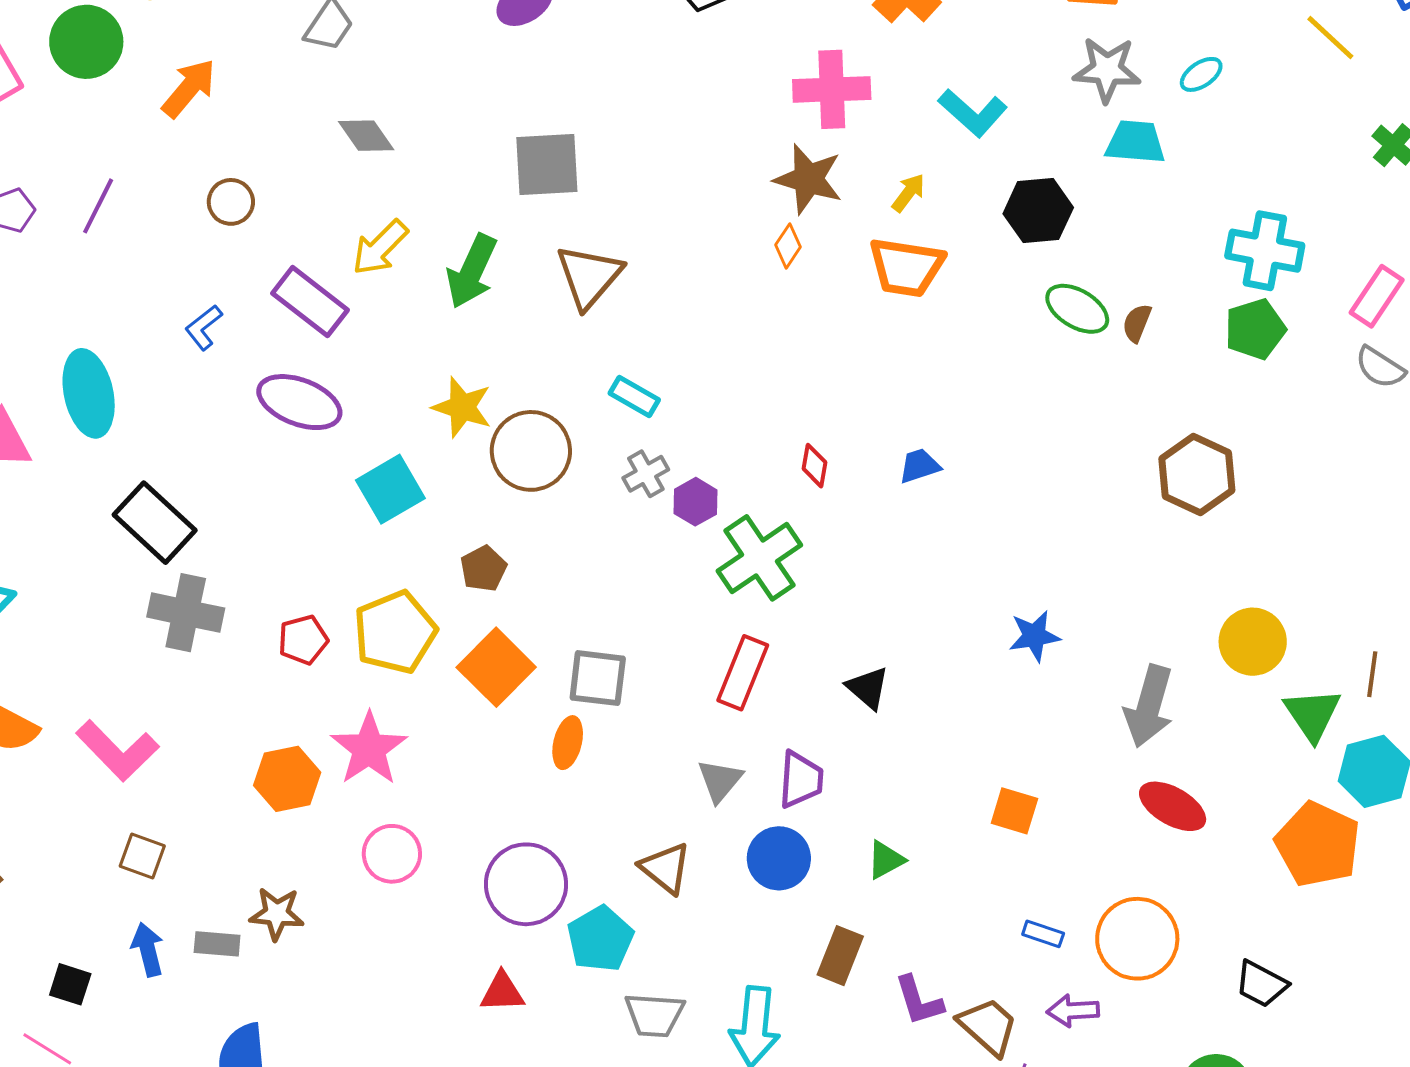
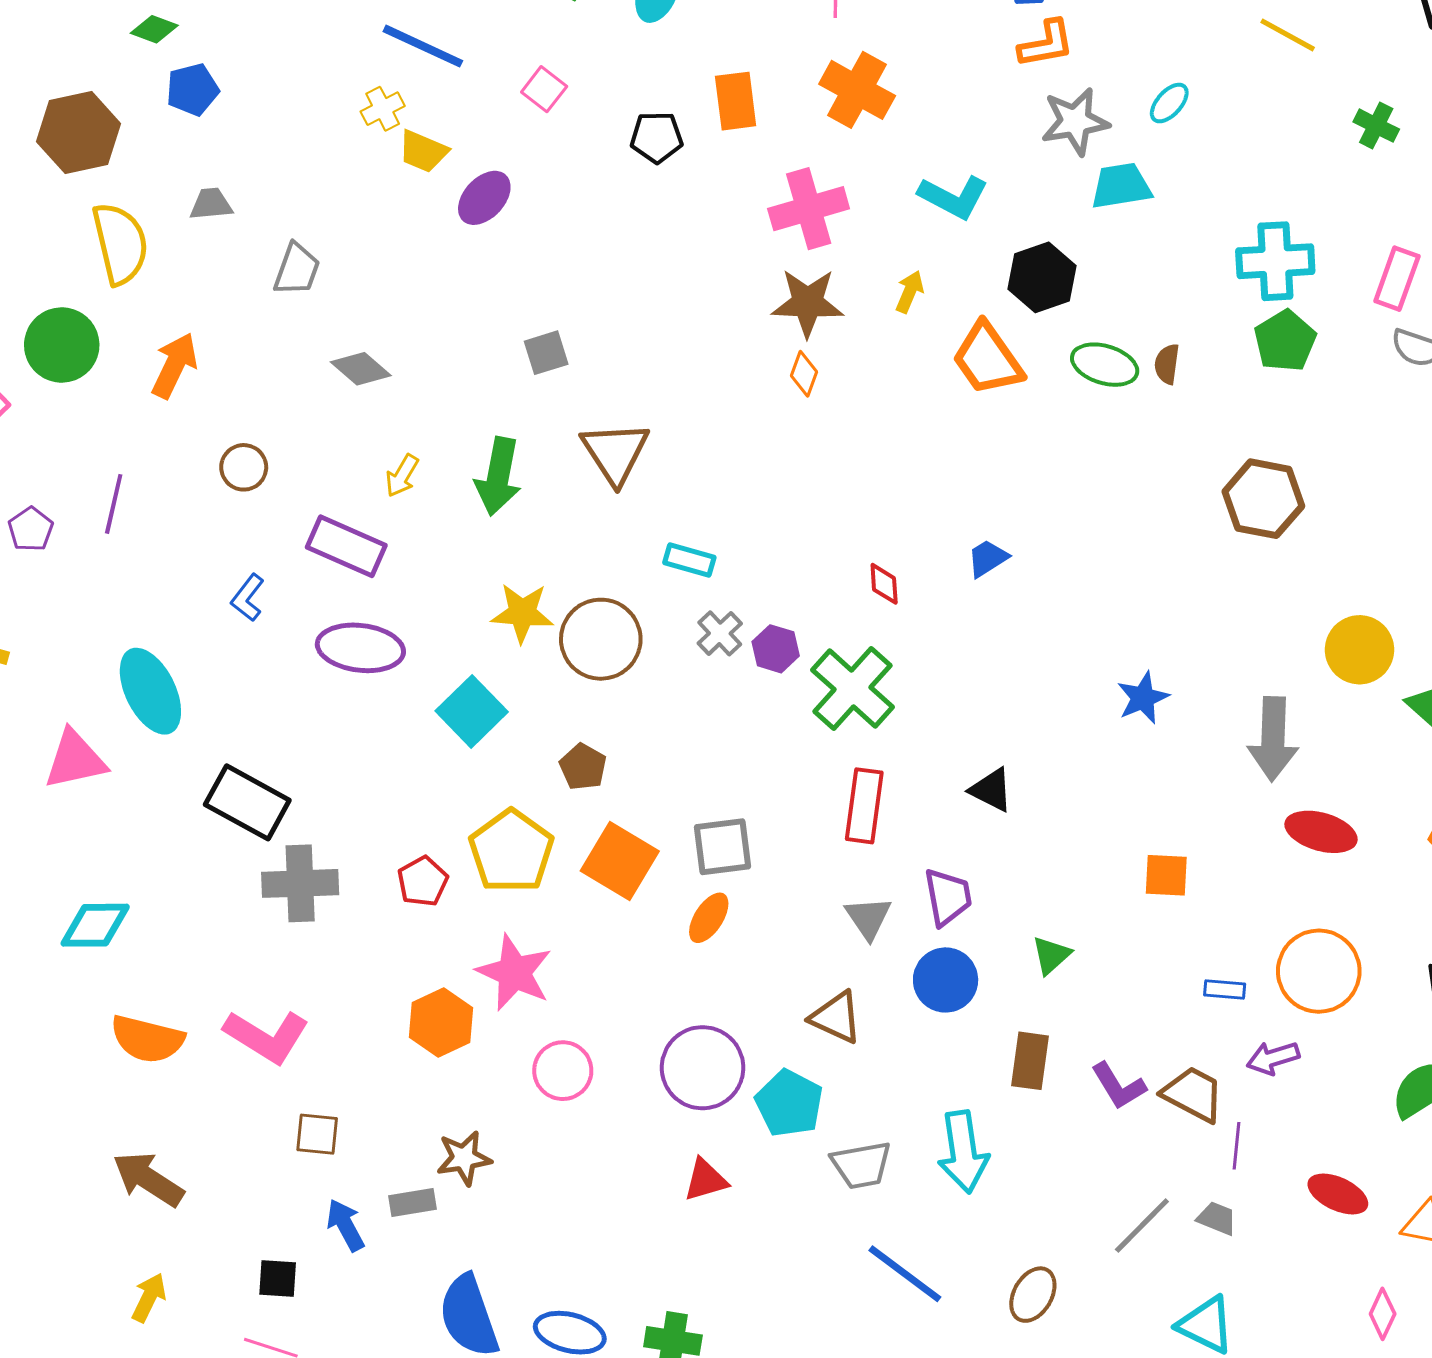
gray square: (547, 164) -> (546, 353), size x0.6
yellow arrow: (380, 248) -> (402, 476), size x0.7
orange trapezoid: (906, 267) -> (987, 359), moved, turned 60
orange ellipse: (568, 743) -> (709, 918), turned 33

